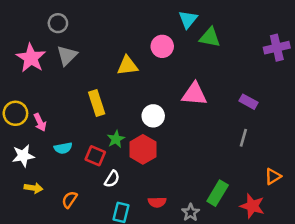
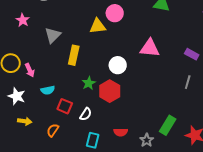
pink circle: (162, 46) -> (115, 13), moved
gray triangle: (67, 55) -> (53, 35), moved
pink star: (31, 58) -> (23, 20), size x0.6
yellow rectangle: (97, 103) -> (74, 55), turned 30
white star: (23, 156) -> (17, 96), turned 30
red square: (95, 156) -> (65, 106), moved

